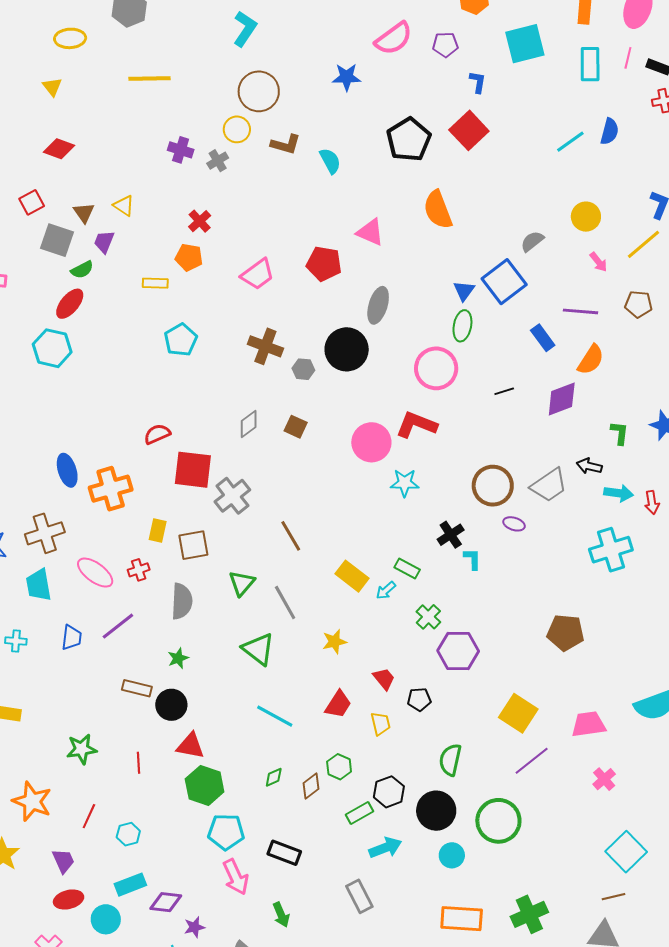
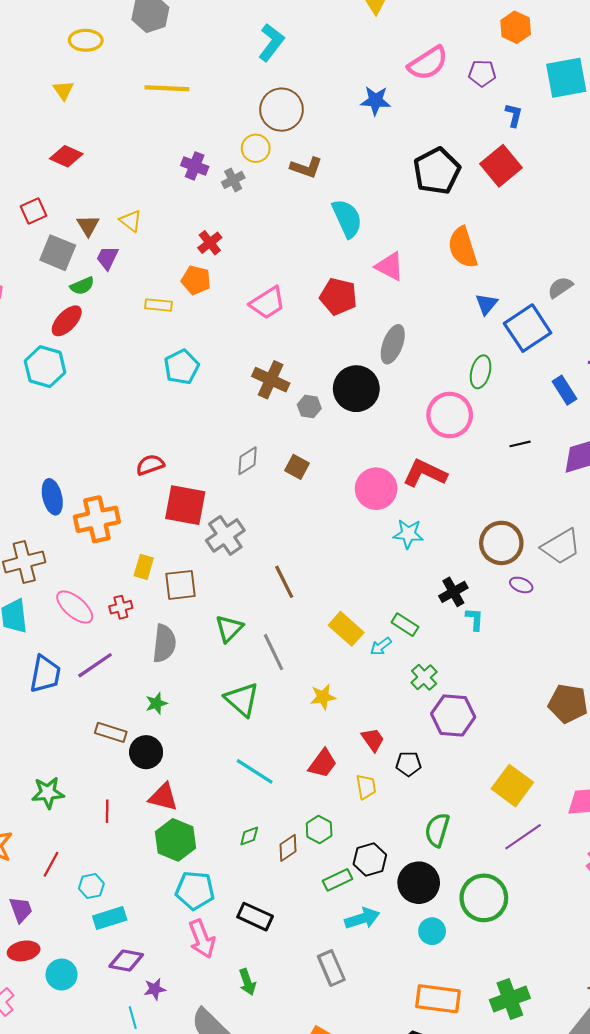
cyan semicircle: (330, 161) -> (347, 218), moved, size x1.4
blue triangle: (464, 291) -> (486, 304), moved
blue trapezoid: (72, 638) -> (45, 674), size x1.4
cyan rectangle: (130, 885) -> (110, 918), moved

